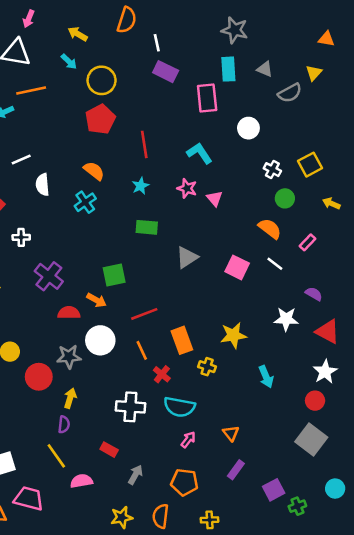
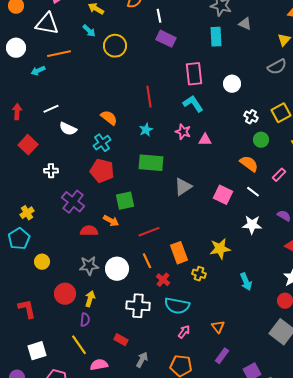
gray triangle: (265, 69) -> (245, 24), moved
gray semicircle: (290, 93) -> (277, 67), moved
pink rectangle: (207, 98) -> (194, 74), moved
red pentagon: (100, 119) -> (102, 171), moved, turned -30
white semicircle: (43, 185) -> (68, 129), turned -60
pink triangle: (215, 198) -> (205, 140), turned -48
green rectangle: (147, 227) -> (151, 163), size x1.4
white star: (286, 319) -> (252, 225), moved
white circle: (100, 340) -> (117, 269), moved
red circle: (39, 377) -> (65, 294), moved

